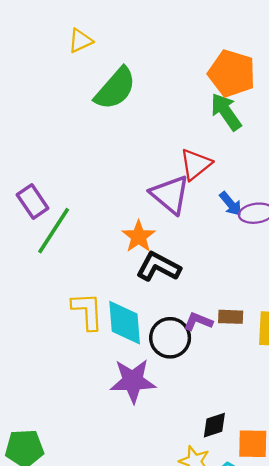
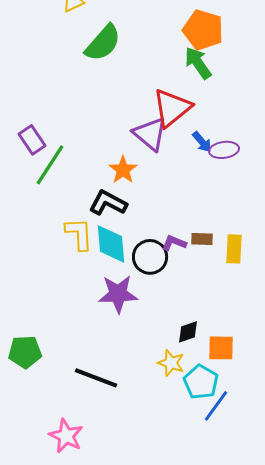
red triangle: (196, 164) -> (172, 108), size x1.4
black L-shape: (158, 267) -> (108, 203), moved

